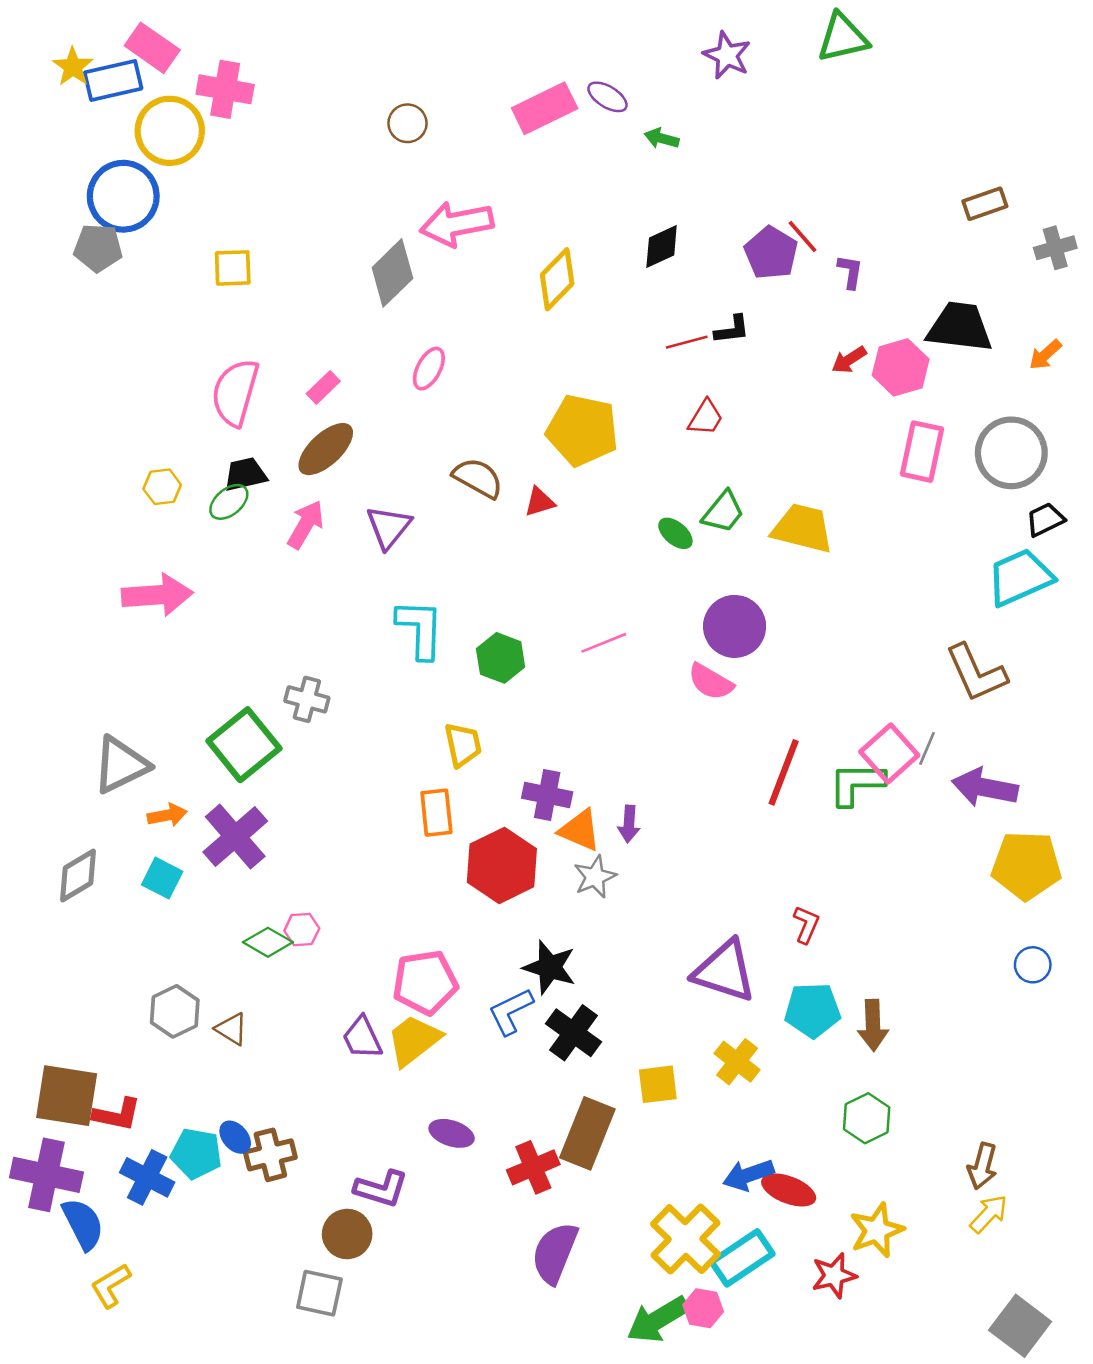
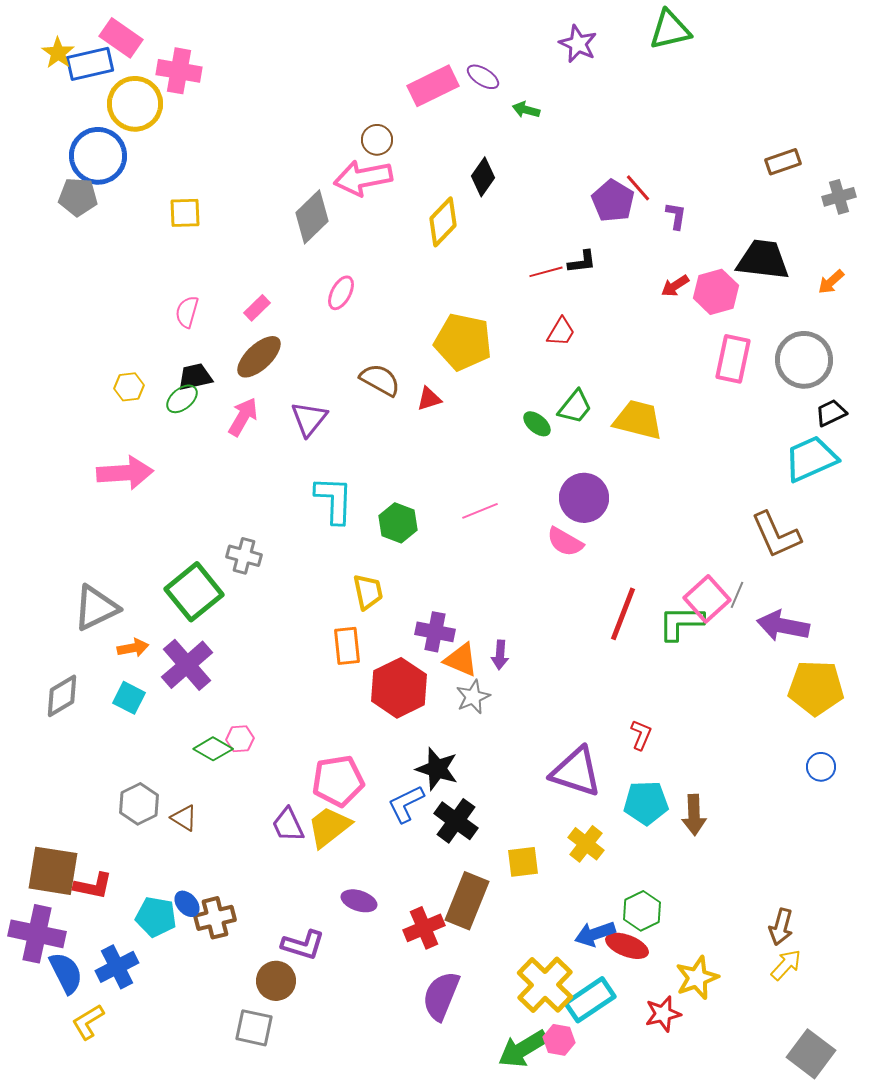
brown circle: (408, 123) -> (377, 140), moved
black diamond: (662, 247) -> (483, 177), moved, turned -30
pink semicircle: (235, 392) -> (187, 312), size x0.6
green hexagon: (867, 1118) -> (642, 911), moved
blue cross: (147, 1177) -> (117, 967), moved, turned 36

